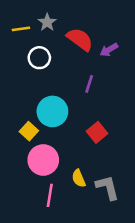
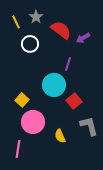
yellow line: (21, 29) -> (16, 22), turned 72
cyan circle: (52, 111) -> (54, 85), moved
gray L-shape: (107, 188) -> (89, 126), moved
pink line: (50, 195) -> (18, 149), moved

